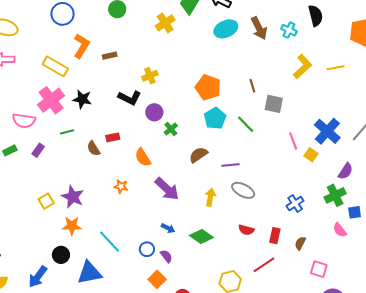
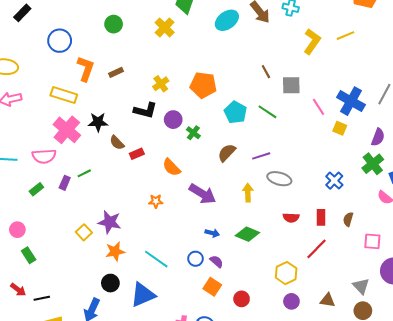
orange pentagon: (208, 87) -> (203, 85), moved
green line: (67, 132) -> (84, 173), moved
pink line: (293, 141) -> (319, 107), moved
brown semicircle: (94, 149) -> (117, 143), moved

